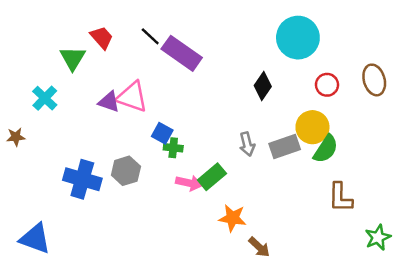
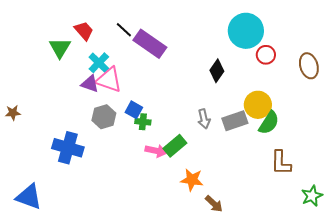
red circle: (327, 85) -> (266, 55), moved
cyan cross: (45, 98) -> (99, 63), moved
gray hexagon: (126, 171) -> (104, 117), moved

